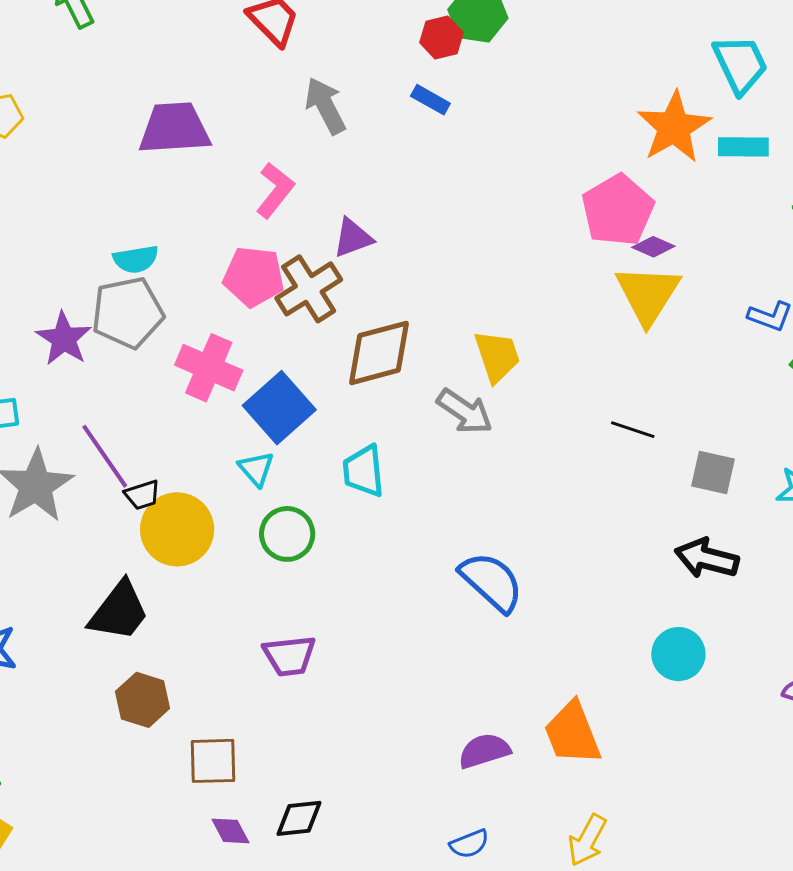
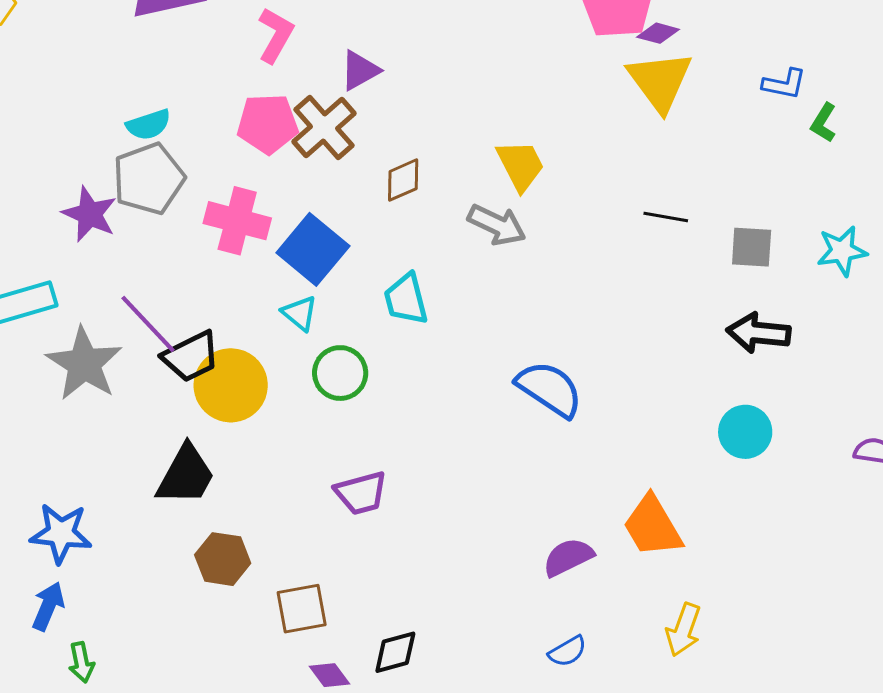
brown diamond: (379, 353) -> (403, 180), size x0.6
black trapezoid: (142, 495) -> (191, 357), size x1.6

